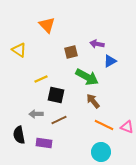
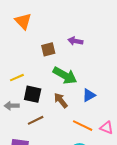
blue triangle: (110, 61) -> (89, 95), moved
brown arrow: (93, 101) -> (61, 100), moved
gray arrow: (36, 114) -> (12, 106), moved

